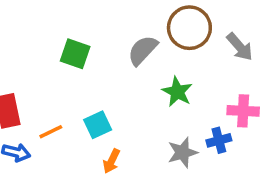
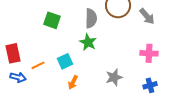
gray semicircle: (143, 50) -> (91, 18), turned 138
green star: (177, 92) -> (88, 42), moved
blue cross: (219, 140) -> (150, 85), moved

